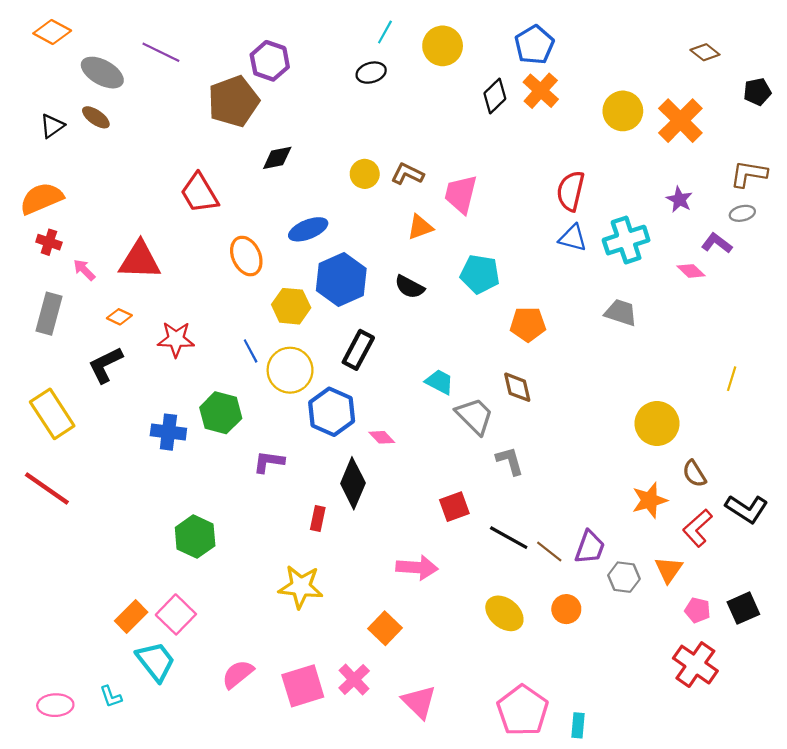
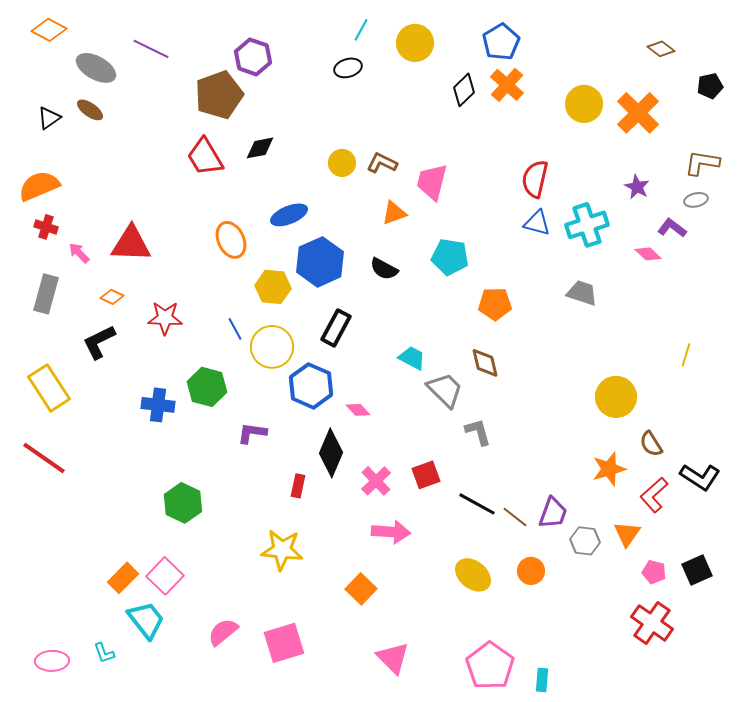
red trapezoid: (199, 193) -> (205, 157), moved
pink cross: (354, 679) -> (376, 481), moved

